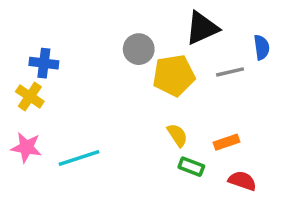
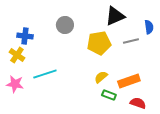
gray circle: (139, 49) -> (65, 25), moved
yellow semicircle: (177, 135) -> (101, 77), turned -96
orange rectangle: (226, 142) -> (129, 81), size x1.5
cyan line: (79, 158) -> (45, 74), moved

